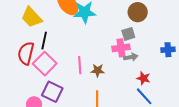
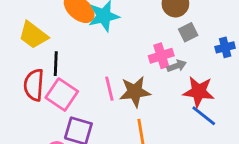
gray square: (128, 34) -> (188, 32), moved
brown star: (98, 70) -> (135, 92), size x1.6
red star: (143, 78) -> (199, 92), size x1.6

